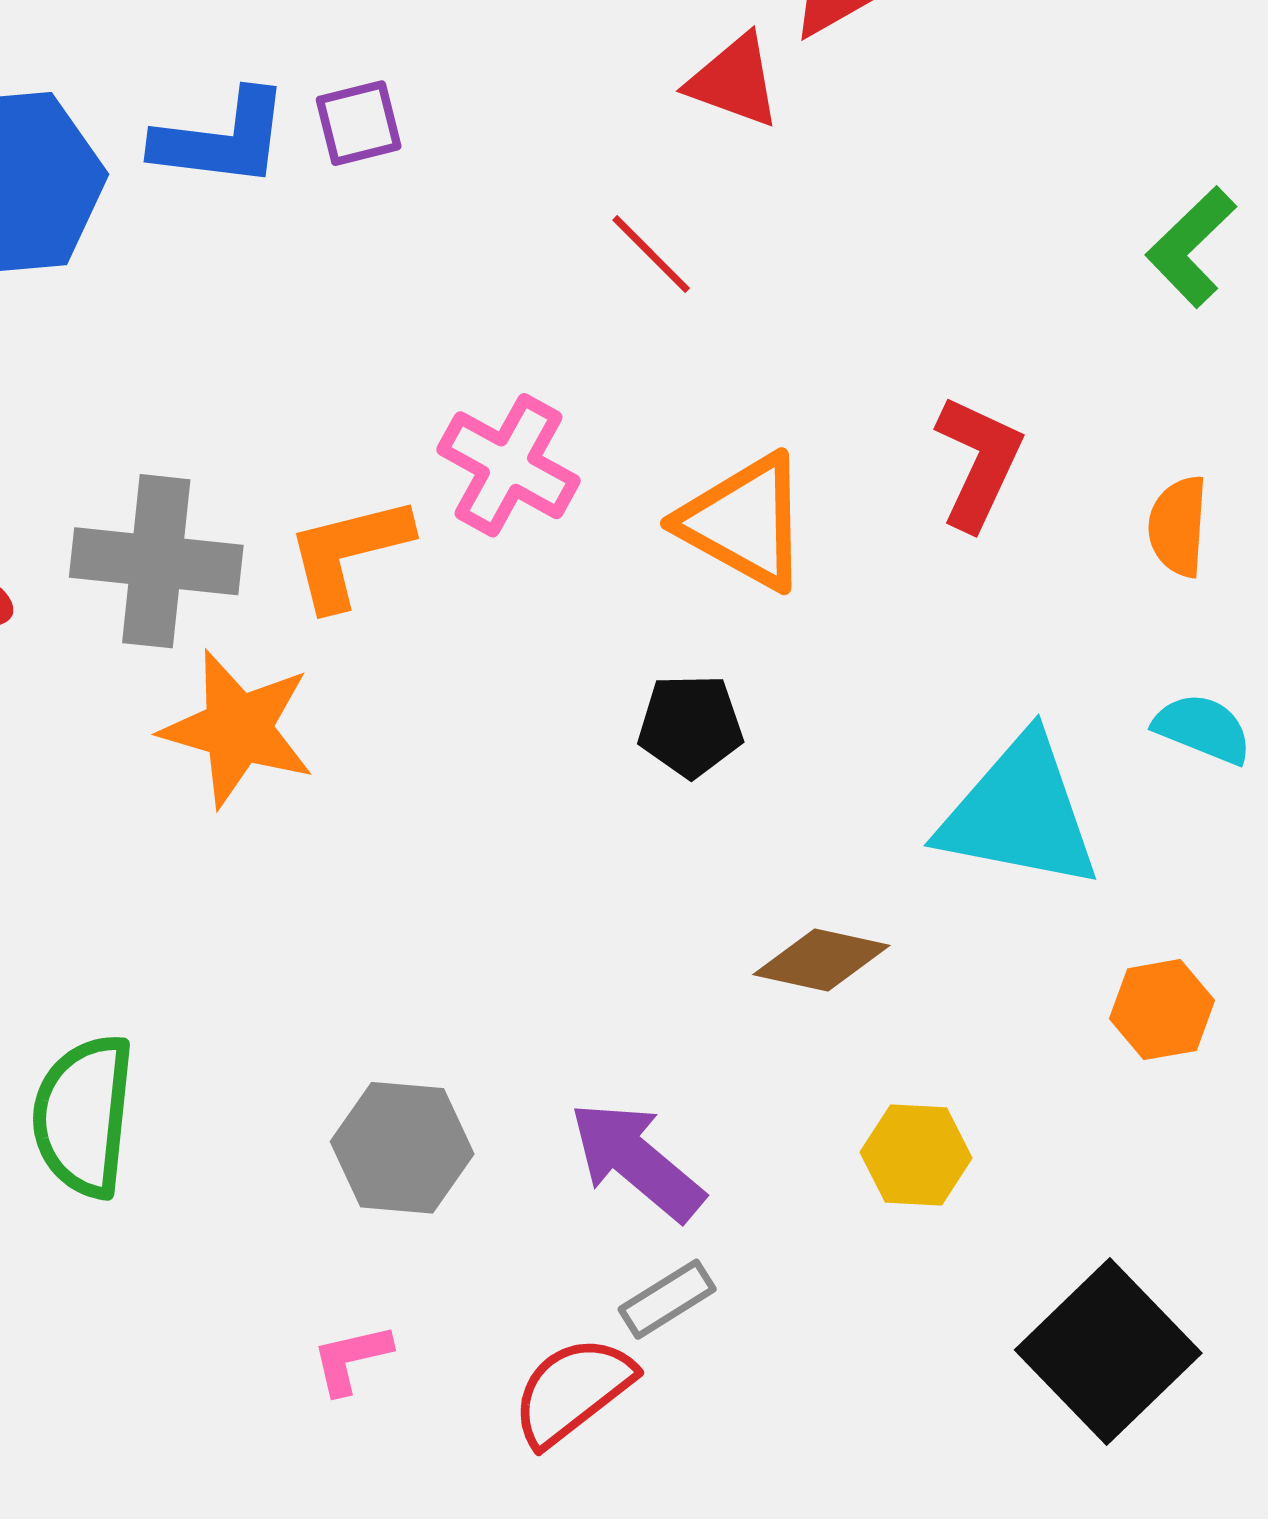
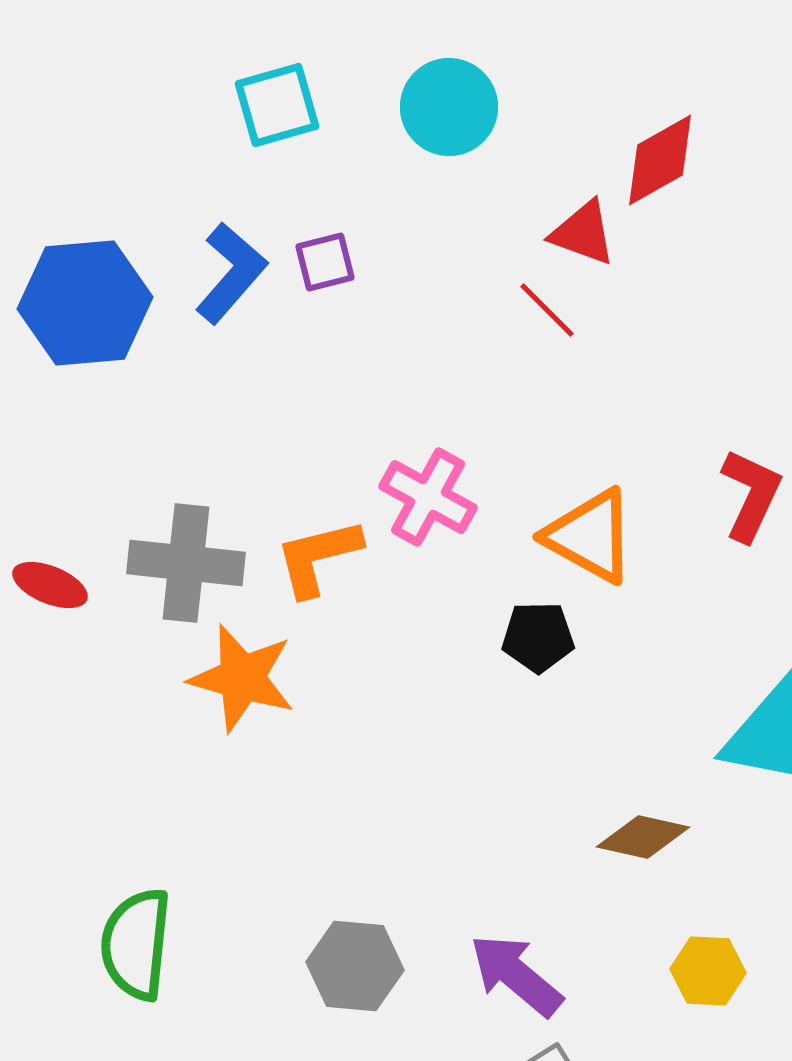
blue L-shape: (222, 139) -> (231, 273), turned -56
red line: (651, 254) -> (547, 310), moved
black pentagon: (690, 726) -> (538, 637), moved

